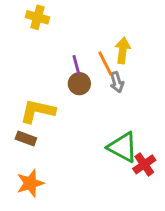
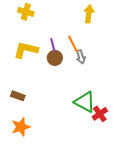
yellow arrow: (123, 50) -> (89, 14), moved
yellow L-shape: (38, 111) -> (26, 50), moved

